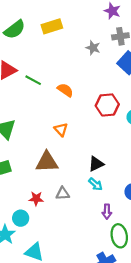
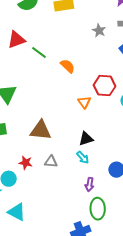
orange triangle: (61, 130) -> (84, 102), moved

